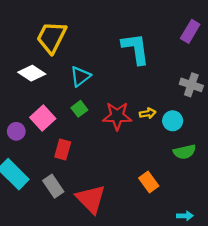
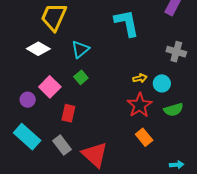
red star: (117, 116) -> (140, 105), moved, turned -30

